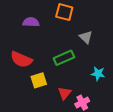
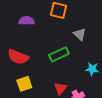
yellow square: (39, 80) -> (24, 84), moved

